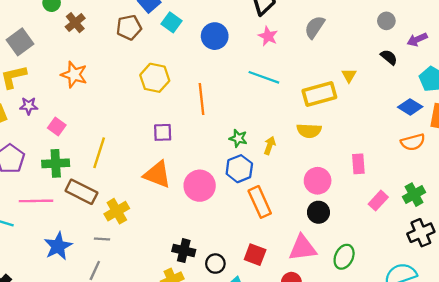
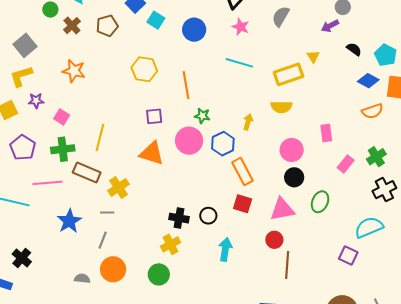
brown pentagon: (129, 27) -> (107, 26), moved
purple arrow: (417, 40) -> (330, 26), moved
black semicircle: (389, 57) -> (354, 49), moved
green star: (238, 138) -> (202, 116), moved
pink circle: (200, 186) -> (189, 141), moved
red square: (255, 255) -> (243, 204), moved
green ellipse: (344, 257) -> (320, 202), moved
black circle: (215, 264) -> (208, 216), moved

